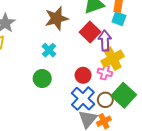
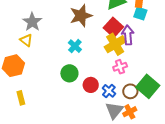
yellow cross: (113, 59) -> (115, 44), moved
pink cross: (105, 72) -> (120, 67), moved, turned -32
red circle: (83, 75) -> (91, 85), moved
blue cross: (83, 99) -> (109, 91), size x0.6

